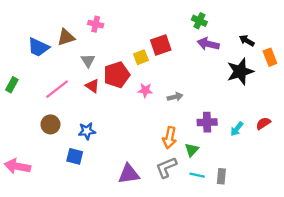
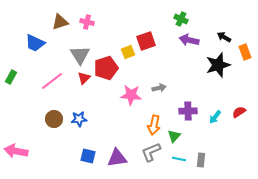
brown triangle: (66, 37) -> (60, 22), moved
gray triangle: (88, 60) -> (80, 55), size x1.5
red triangle: (92, 86) -> (84, 78), turned 40
pink star: (145, 90) -> (131, 95), moved, size x1.5
brown circle: (50, 124) -> (54, 119), moved
blue square: (75, 156) -> (88, 156), moved

